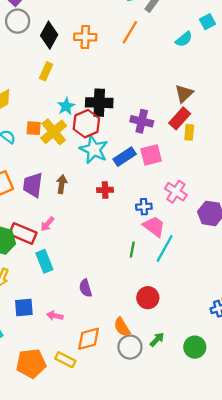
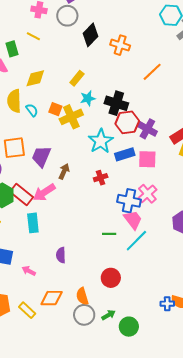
orange line: (130, 32) -> (152, 72), moved
yellow rectangle: (46, 71) -> (77, 78), moved
red hexagon: (86, 124) -> (127, 122), moved
brown arrow: (62, 184) -> (64, 171), moved
red cross: (105, 190) -> (101, 178), turned -32
pink cross: (176, 192) -> (147, 194), moved
blue cross: (144, 207) -> (129, 201), size x1.6
pink arrow: (47, 224) -> (44, 192), size x1.6
green line: (132, 250) -> (109, 234), turned 64
green circle: (195, 347) -> (129, 327), moved

